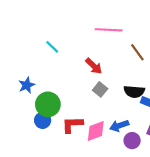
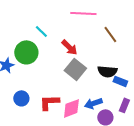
cyan line: (52, 47) -> (41, 31), moved
gray square: (100, 89) -> (75, 69), size x1.5
green circle: (48, 104) -> (26, 52), moved

